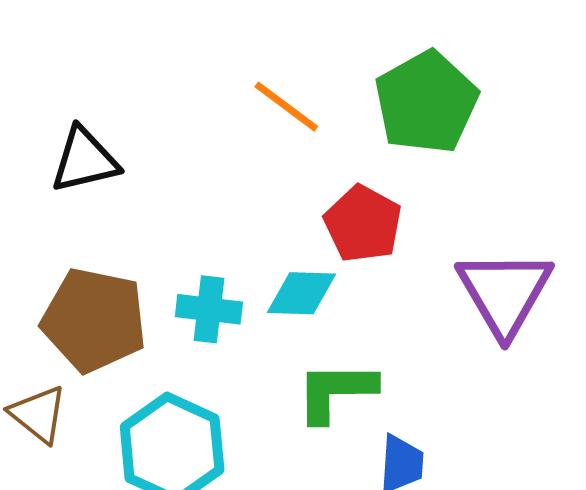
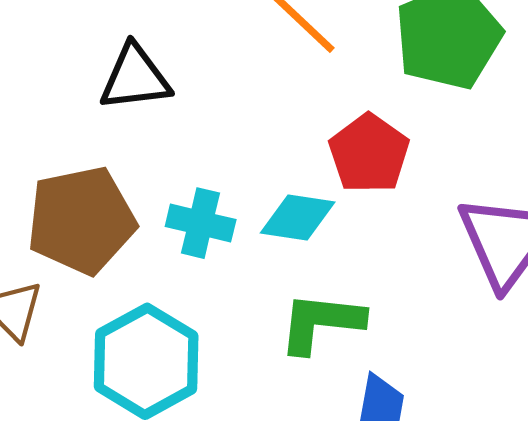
black triangle: (84, 160) -> (135, 78), moved
brown pentagon: (94, 320) -> (81, 220), turned -30

